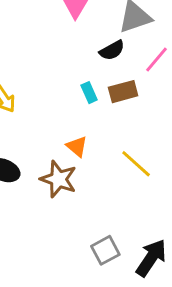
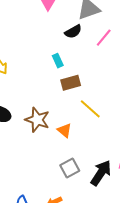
brown rectangle: (123, 92) -> (71, 83), moved
orange triangle: (77, 146) -> (64, 130), moved

